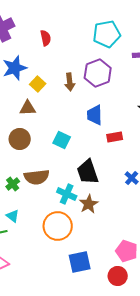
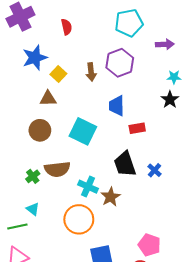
cyan square: (62, 140) -> (83, 131), size x1.5
black trapezoid: (88, 172) -> (125, 164), moved

